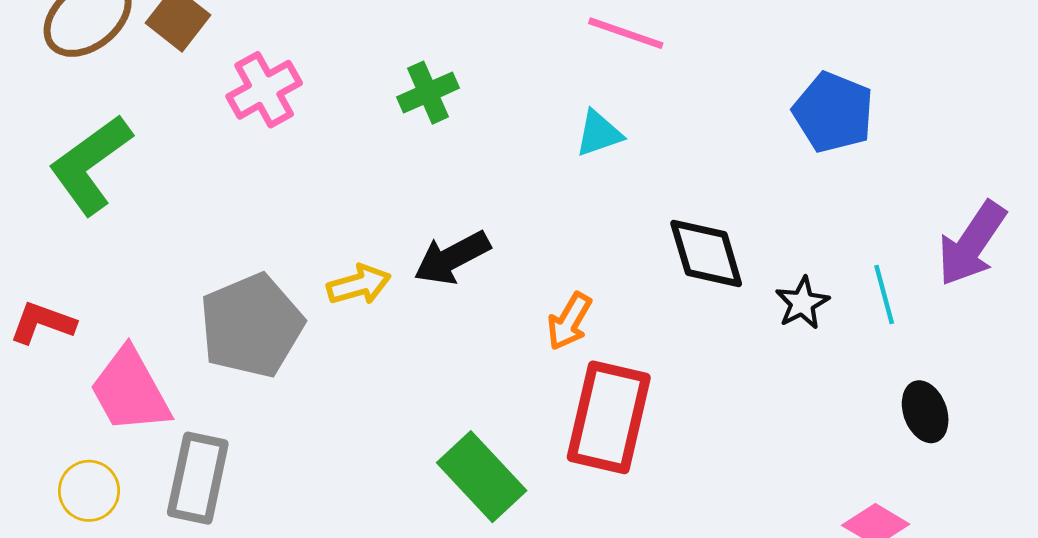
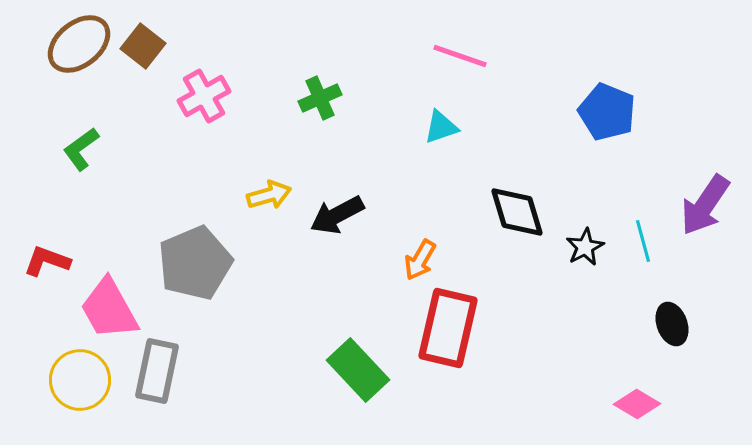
green L-shape: (90, 165) -> (81, 149), size x0.6
yellow arrow: (359, 285) -> (269, 195), moved
yellow circle: (89, 491) -> (80, 380), size x1.4

